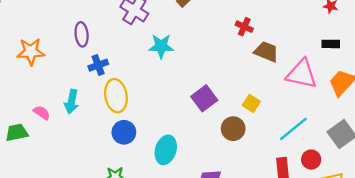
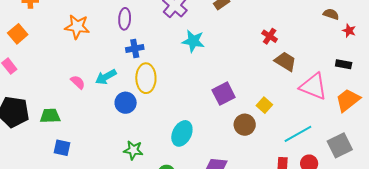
cyan arrow: (72, 102) -> (106, 77), turned 40
green trapezoid: (17, 132) -> (50, 116), moved
blue circle: (124, 132) -> (126, 103), moved

